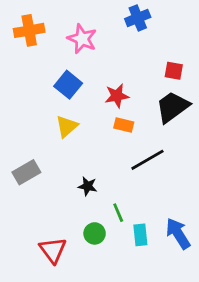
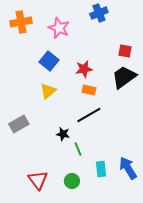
black line: (147, 160) -> (89, 115), moved
green line: (118, 213) -> (78, 149), moved
green circle: (95, 233) -> (72, 181), moved

